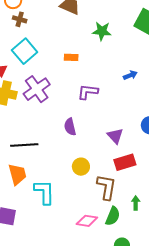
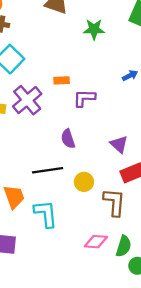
orange rectangle: (71, 57) -> (62, 80), moved
black line: (24, 145) -> (48, 170), moved
green semicircle: (113, 216) -> (124, 246), moved

